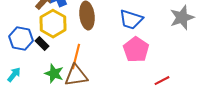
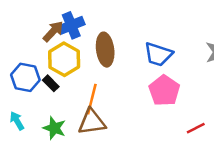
green star: (54, 74) -> (54, 128), moved
cyan arrow: (14, 75) -> (17, 121), turned -70

